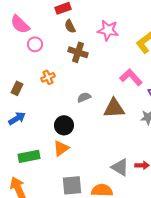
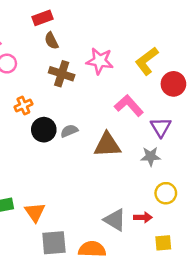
pink star: (108, 30) -> (100, 61), moved
black circle: (64, 125) -> (44, 130), moved
orange triangle: (61, 148) -> (35, 212), moved, turned -30

